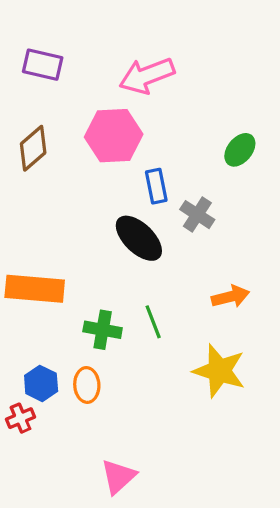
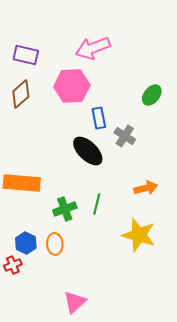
purple rectangle: (43, 65) -> (26, 55), moved
green line: (153, 322) -> (97, 204), turned 35
green cross: (103, 330) -> (65, 209), turned -30

